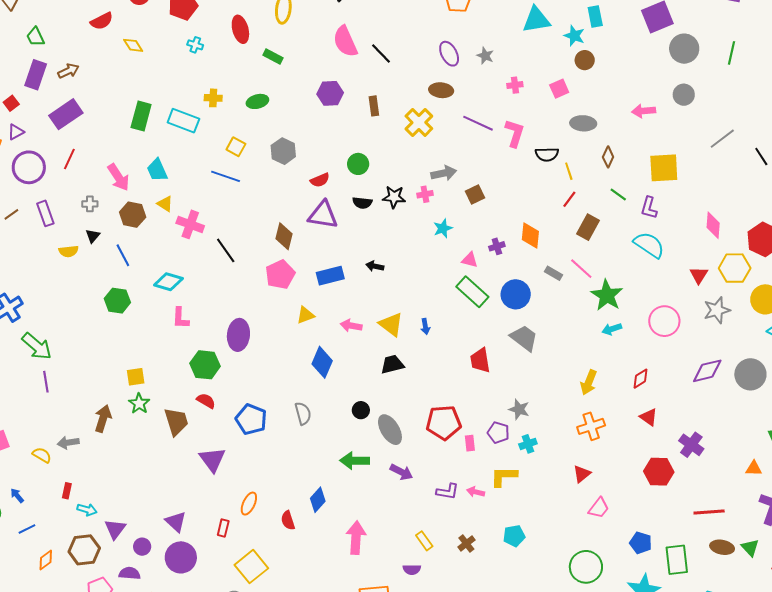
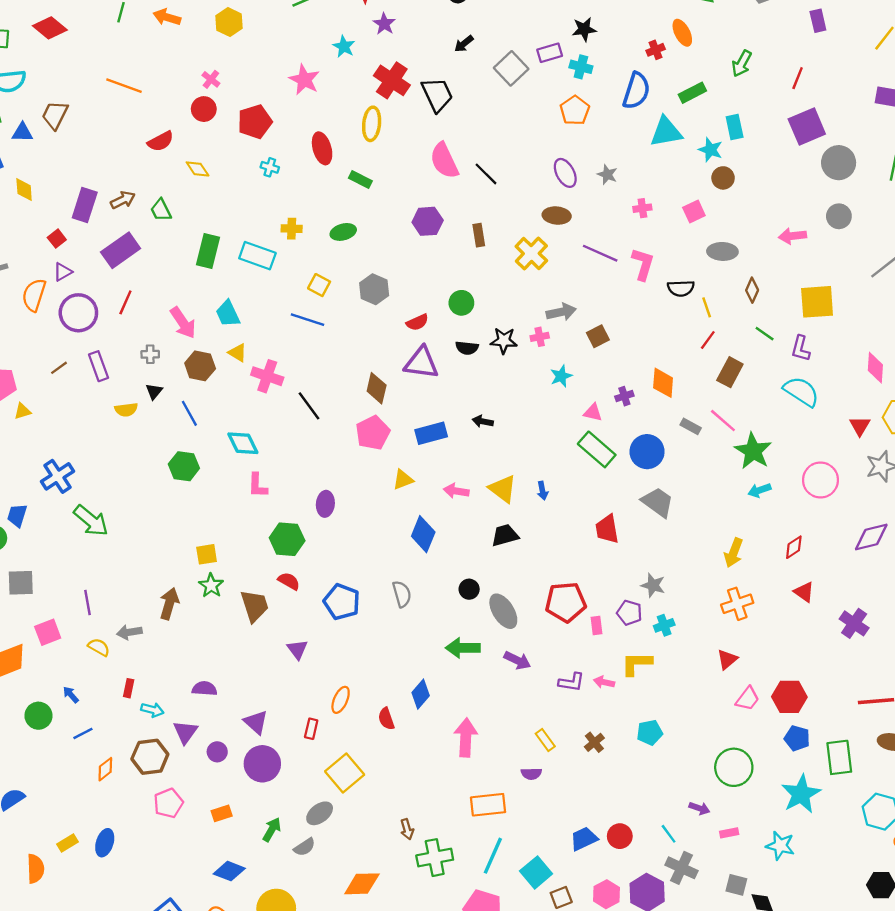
green trapezoid: (36, 37) -> (161, 210), moved
cyan diamond: (168, 282) -> (243, 443), turned 48
purple ellipse: (238, 335) -> (325, 504), size x0.7
purple line: (46, 382) -> (88, 603), moved
purple triangle: (212, 460) -> (297, 649), size x0.7
red hexagon: (659, 472) -> (789, 697), moved
purple semicircle: (130, 573) -> (204, 689), moved

